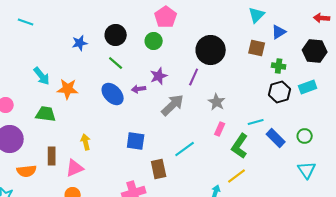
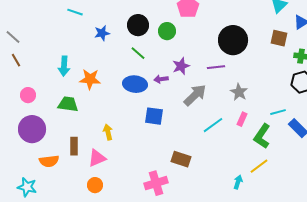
cyan line: (26, 22) -> (75, 12), moved
green circle: (154, 41) -> (167, 31), moved
cyan arrow: (42, 76) -> (64, 66), turned 42
purple line: (194, 77) -> (216, 67), turned 60
blue ellipse: (113, 94) -> (135, 84), turned -40
blue square: (136, 141) -> (154, 116), moved
cyan line: (185, 149) -> (213, 125), moved
brown rectangle: (159, 169) -> (181, 159), turned -60

